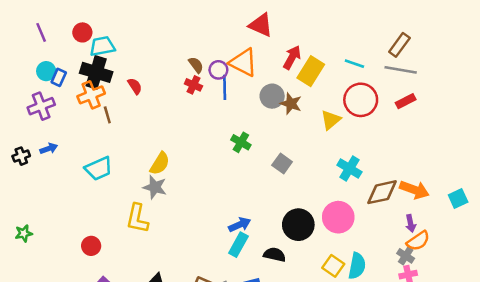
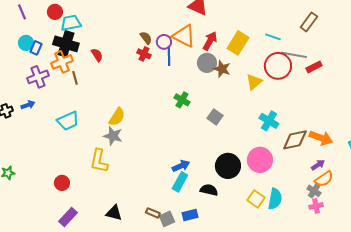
red arrow: (292, 57) -> (210, 41), moved
gray line: (401, 70) -> (294, 55), moved
purple cross: (41, 106) -> (38, 77), moved
purple arrow: (411, 223) -> (318, 165), turned -112

